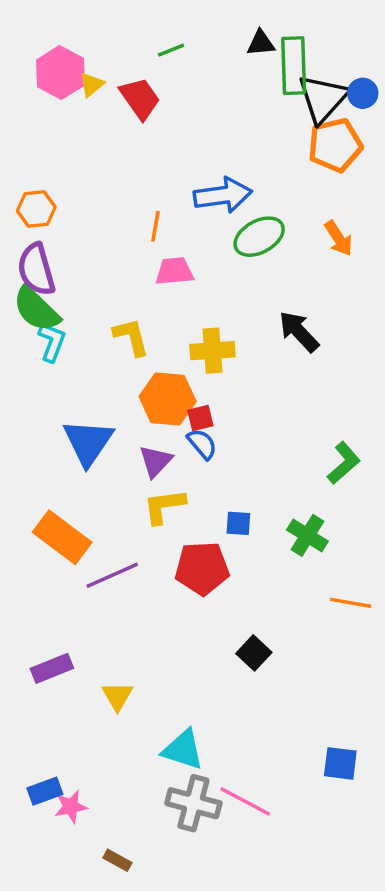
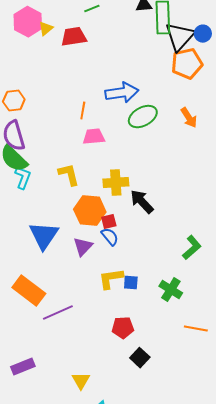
red trapezoid: (140, 98) -> (74, 37), turned -64
black arrow: (299, 332) -> (142, 202), moved
yellow L-shape: (164, 506) -> (111, 279), moved
red pentagon: (202, 568) -> (123, 328), moved, size x0.7
yellow triangle: (117, 696) -> (81, 381), moved

